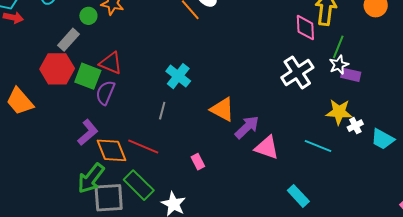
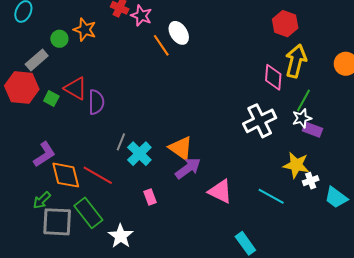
green square: (88, 76) -> (51, 98), size x0.6
cyan cross: (178, 76) -> (139, 154), moved
purple semicircle: (105, 93) -> (96, 102), moved, turned 150
purple arrow: (247, 127) -> (188, 168), moved
green arrow: (91, 178) -> (42, 200), size x0.6

